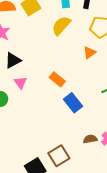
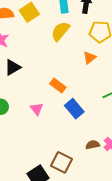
pink triangle: (20, 83) -> (37, 109), moved
brown square: (59, 156) -> (62, 162), turned -30

